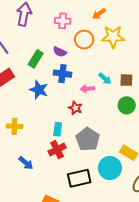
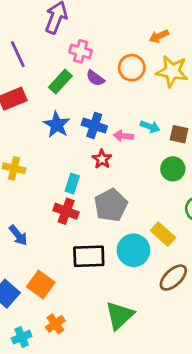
pink cross: (63, 21) -> (81, 51), moved
blue cross: (62, 74) -> (94, 125), moved
cyan arrow: (105, 79) -> (150, 127), turned -32
red cross: (57, 150) -> (66, 211), turned 36
blue arrow: (26, 163) -> (18, 235), moved

